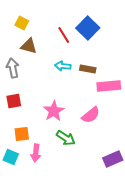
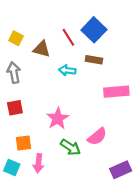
yellow square: (22, 23) -> (16, 38), moved
brown triangle: (29, 46) -> (42, 49), moved
brown rectangle: (88, 69) -> (94, 60), moved
pink semicircle: (91, 115) -> (97, 137), moved

